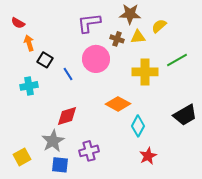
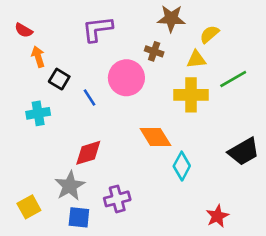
purple L-shape: (89, 23) -> (97, 29), moved
yellow triangle: (138, 37) -> (196, 59), moved
orange diamond: (118, 104) -> (155, 137), turned 30
red star: (148, 156) -> (217, 216), moved

